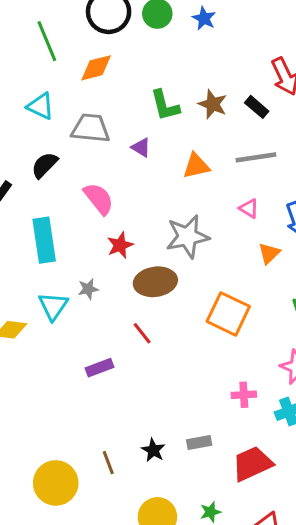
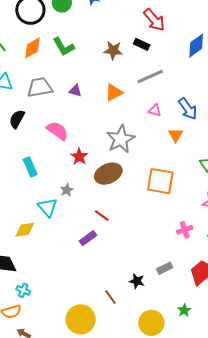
green L-shape: (165, 105) -> (64, 47), moved
cyan rectangle: (44, 240) -> (30, 167), size x0.7
red line: (142, 333) -> (102, 216), moved

